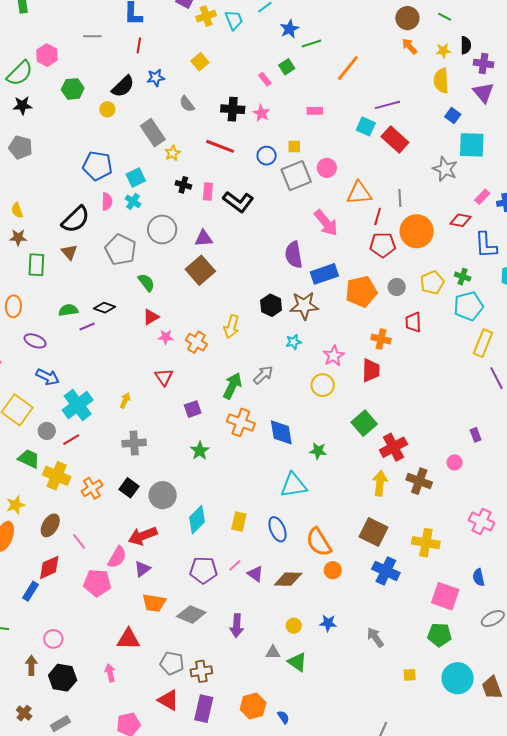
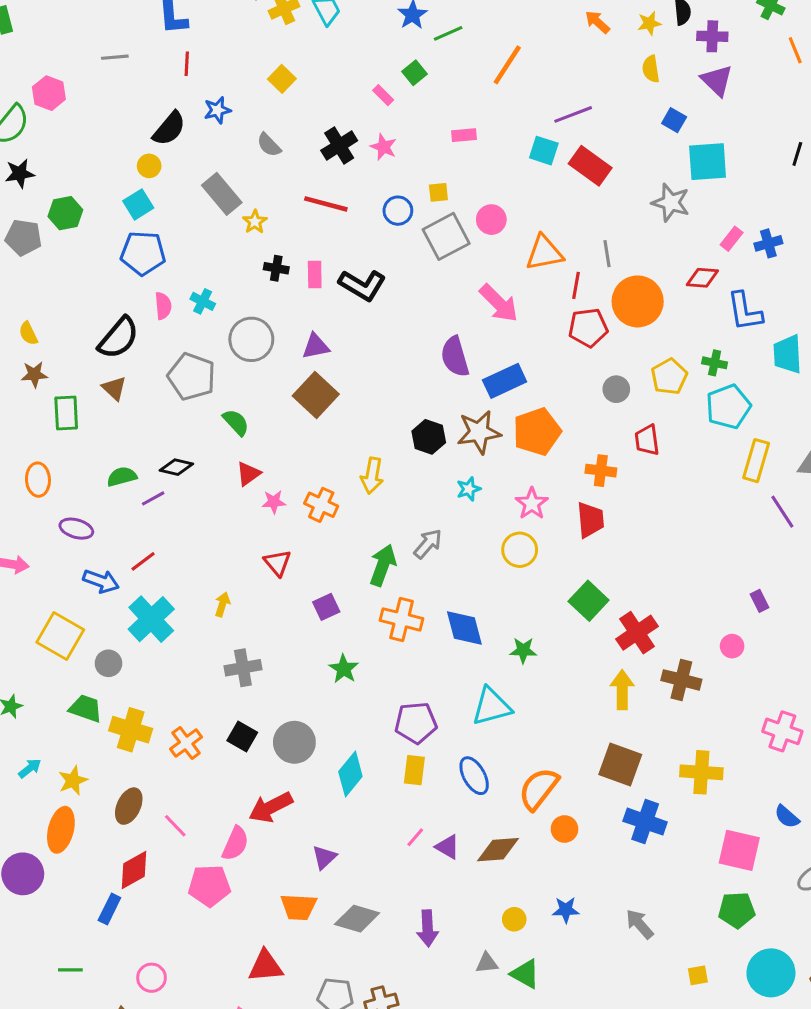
yellow semicircle: (441, 81) -> (651, 69), size x0.7
green hexagon: (73, 89) -> (65, 213), moved
black cross: (233, 109) -> (339, 146), turned -30
cyan square: (136, 178) -> (138, 204), moved
orange pentagon: (361, 292) -> (537, 432), moved
red line: (71, 440) -> (143, 561), moved
orange semicircle: (319, 542) -> (539, 789), turned 76
purple triangle: (142, 569) -> (324, 857), moved
purple pentagon: (203, 570) -> (416, 723), moved
blue semicircle: (479, 577) -> (787, 817), turned -30

